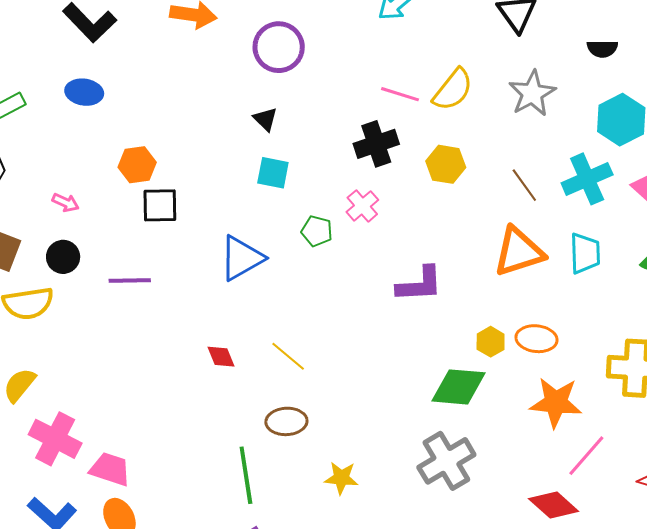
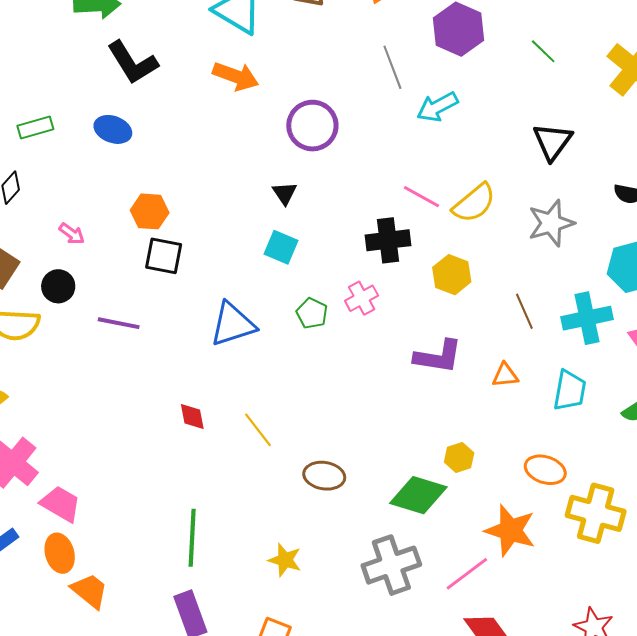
orange triangle: (519, 252) -> (505, 375), size x0.5
purple L-shape: (420, 284) -> (438, 357), moved
orange ellipse: (537, 339) -> (545, 470), moved
brown ellipse: (286, 421) -> (324, 476), moved
pink line: (586, 456) -> (467, 574), moved

